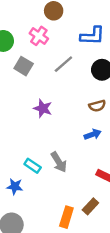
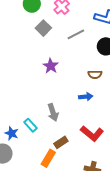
cyan rectangle: (33, 166) -> (31, 125), moved
blue star: (15, 186) -> (12, 133), moved
brown rectangle: (90, 206) -> (61, 142), moved

